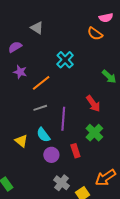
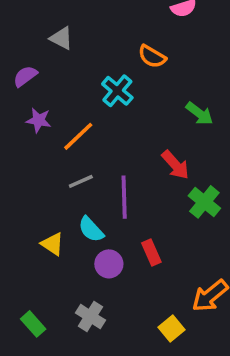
orange semicircle: (95, 34) -> (152, 57), moved
green cross: (94, 133) -> (204, 202), moved
gray cross: (62, 183) -> (90, 317), moved

